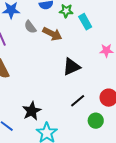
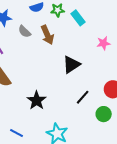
brown arrow: (52, 34) -> (47, 35), turned 48
black star: (32, 111) -> (37, 100), moved

